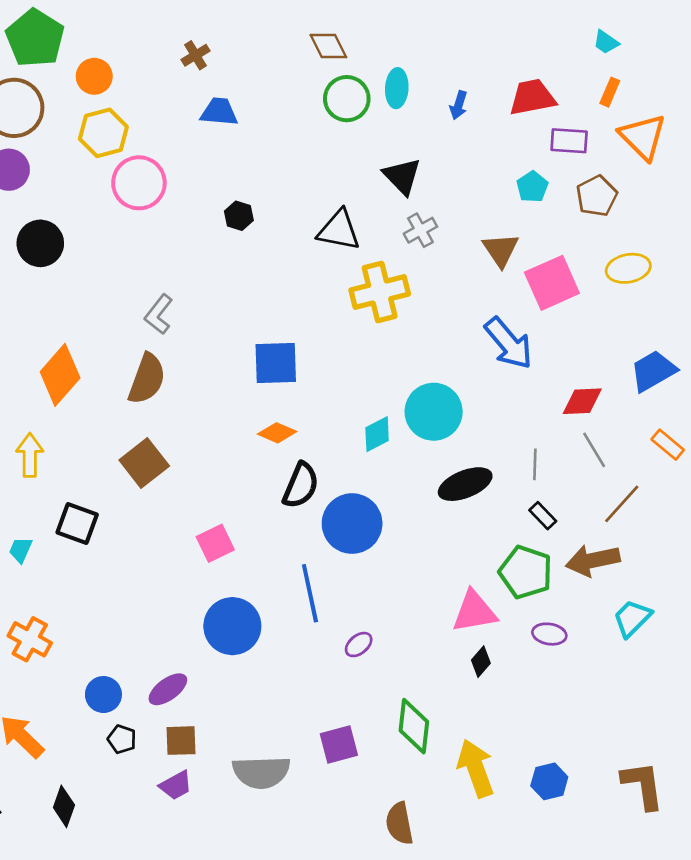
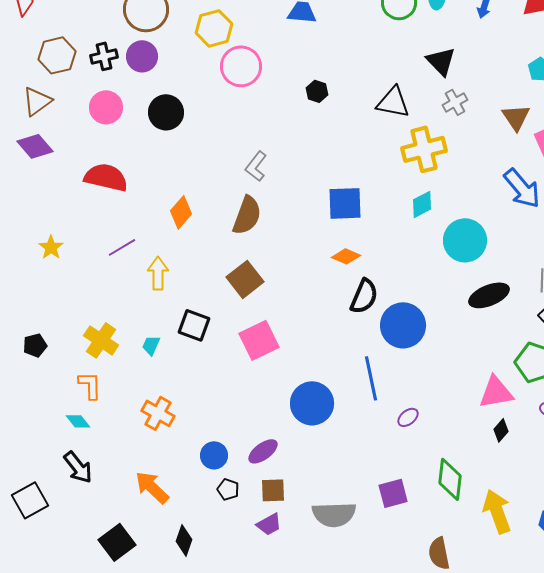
orange diamond: (60, 375) -> (181, 212), size x0.7
cyan diamond: (377, 434) -> (422, 204), moved
pink square: (215, 543) -> (259, 340), moved, size x1.4

